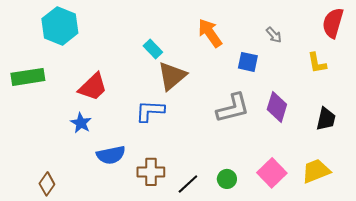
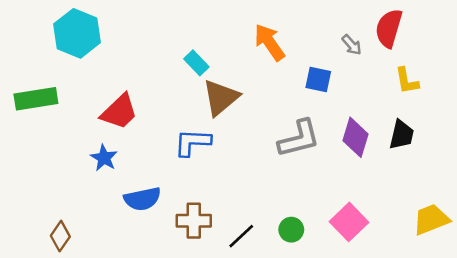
red semicircle: (333, 23) -> (389, 28), moved
black trapezoid: (326, 119) -> (402, 135), moved
yellow trapezoid: (316, 171) -> (431, 219), moved

